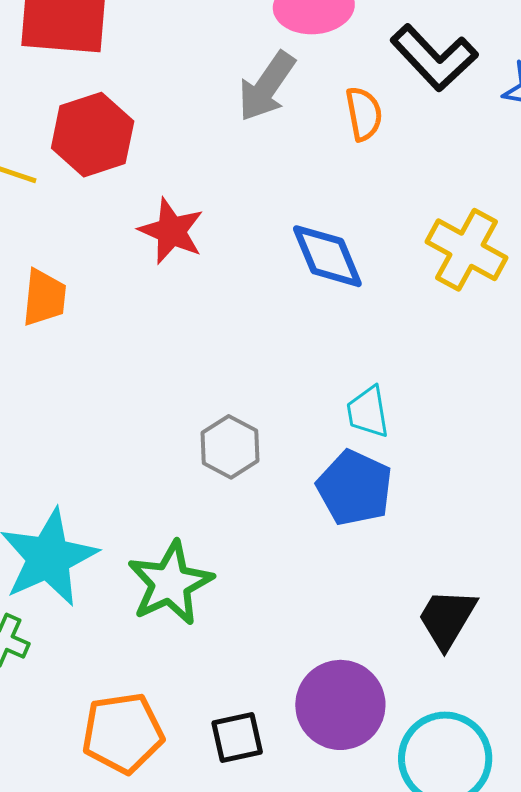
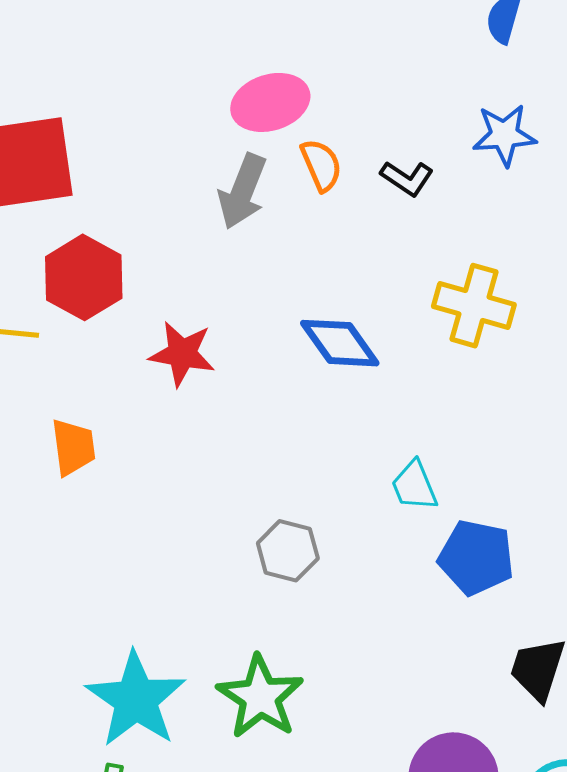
black L-shape: (434, 58) -> (407, 178), moved, size x0.6
orange semicircle: (364, 114) -> (321, 165), moved
blue pentagon: (355, 488) -> (476, 557), moved

